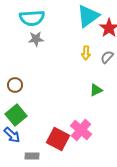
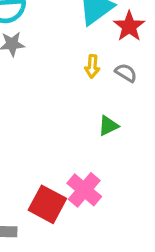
gray semicircle: (107, 57) -> (126, 73), turned 80

